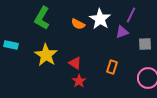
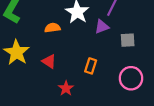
orange semicircle: (78, 24) -> (52, 28), moved, turned 144
red star: (79, 81) -> (66, 88), moved

